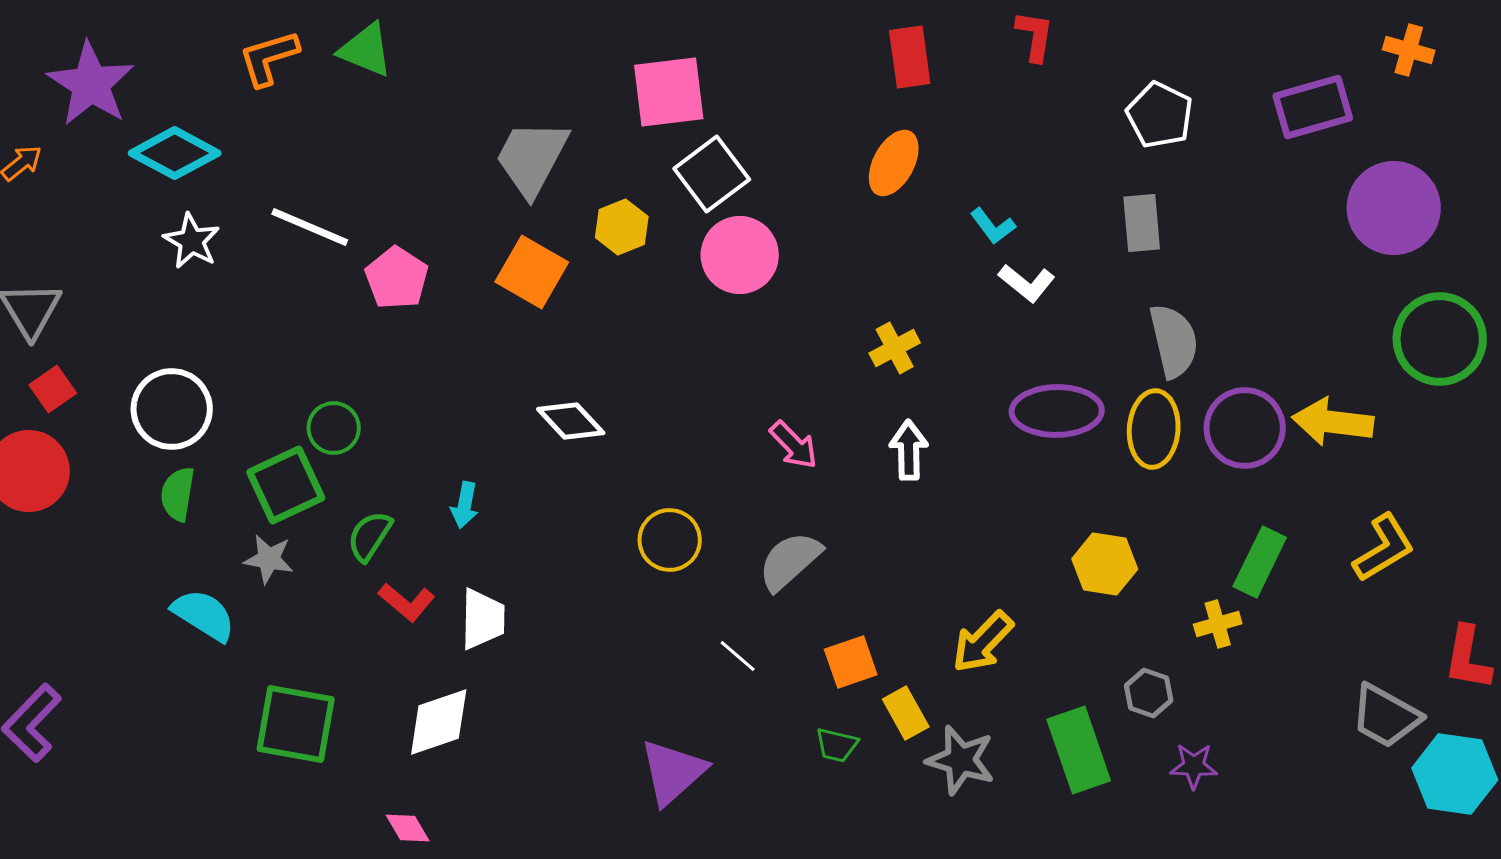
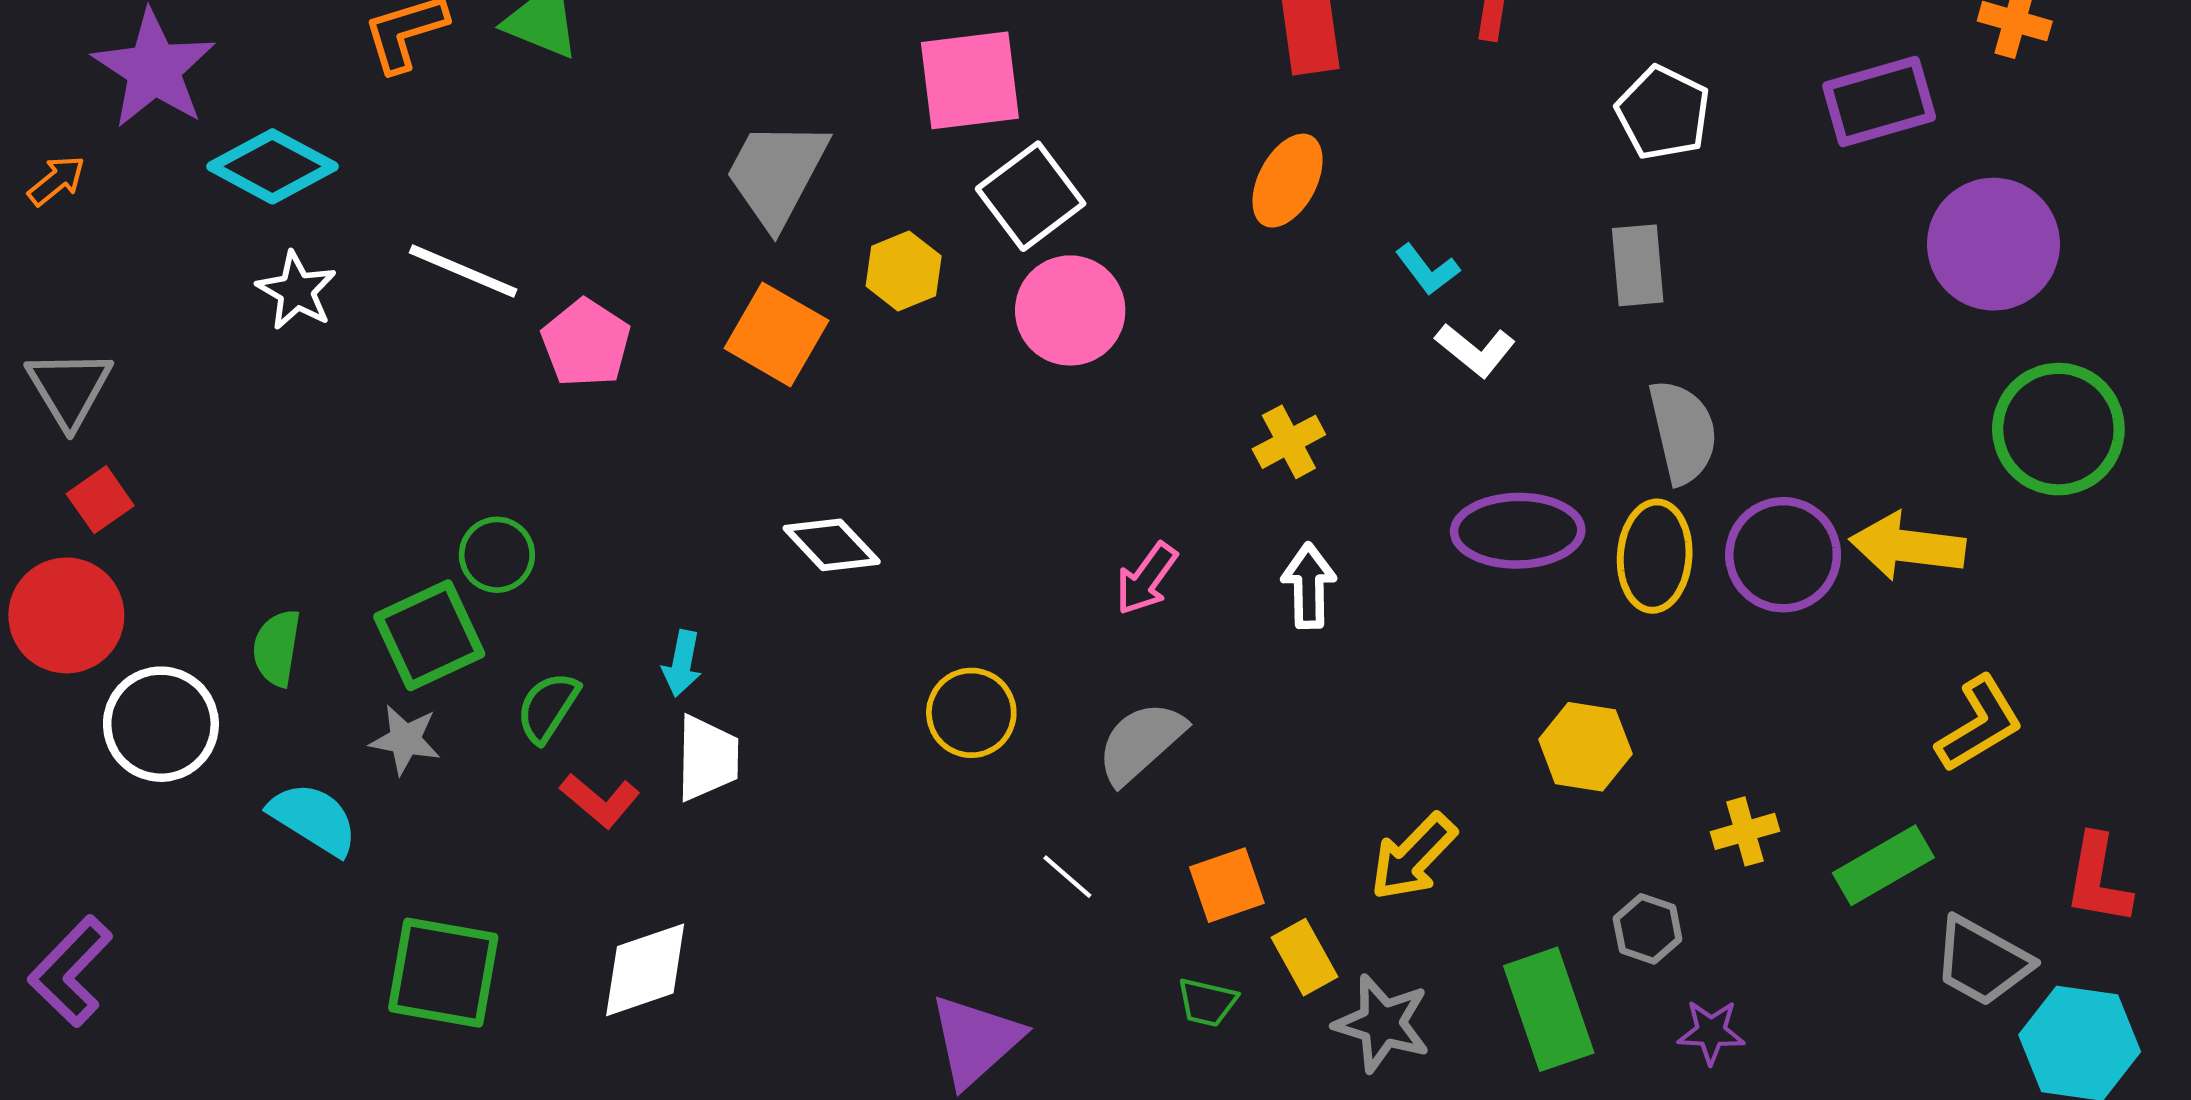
white circle: (172, 409) -> (161, 724), moved
pink arrow: (794, 445) -> (1146, 579), turned 80
green rectangle: (1260, 562) -> (1883, 865), moved, turned 34
white trapezoid: (483, 619) -> (707, 758), moved

